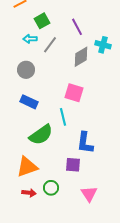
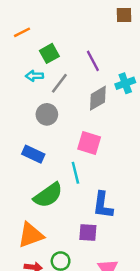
cyan cross: (103, 45) -> (125, 83), turned -35
gray circle: (26, 70) -> (47, 114), moved

